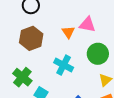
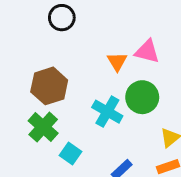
brown hexagon: (31, 38) -> (49, 86), moved
green circle: (98, 54) -> (142, 97), moved

